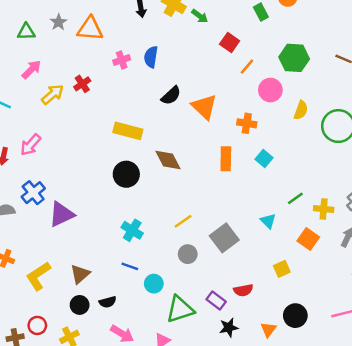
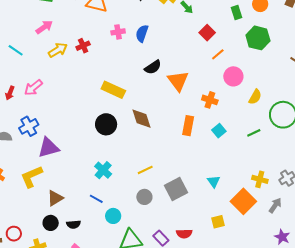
green hexagon: (294, 58) -> (258, 38), moved
green line: (295, 198) -> (254, 133), moved
orange square: (308, 239) -> (243, 201), size x1.4
yellow L-shape: (38, 276) -> (32, 177), moved

